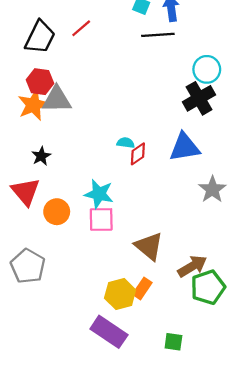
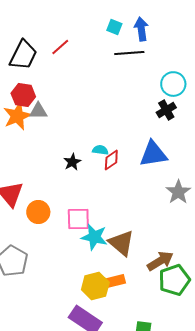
black cross: (199, 98) -> (166, 110), size x0.7
gray triangle: (57, 99) -> (38, 111), size x0.7
black star: (41, 156) -> (72, 162), moved
cyan star: (99, 194) -> (94, 237), moved
orange rectangle: (142, 288) -> (115, 281), turned 42

